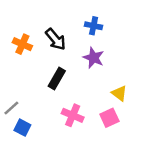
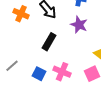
blue square: (22, 128) -> (39, 74), moved

